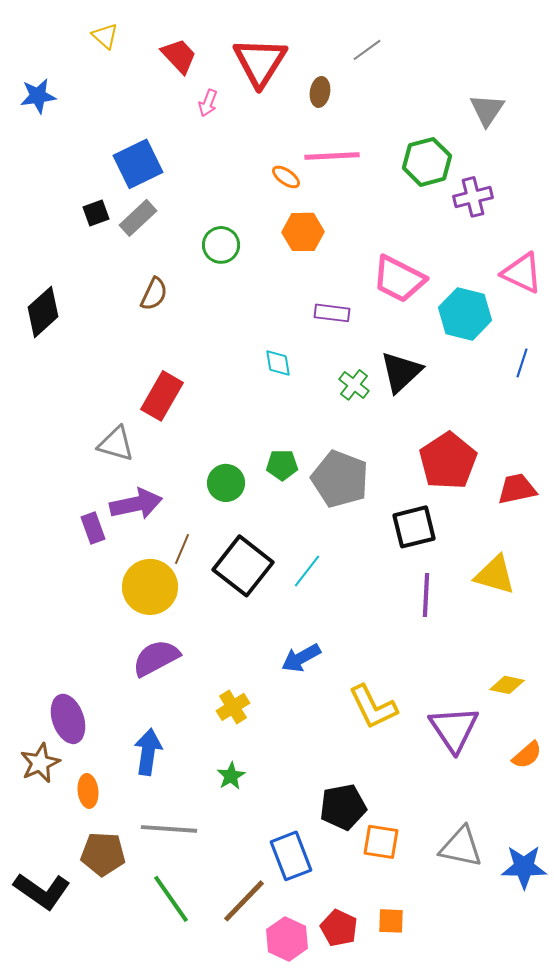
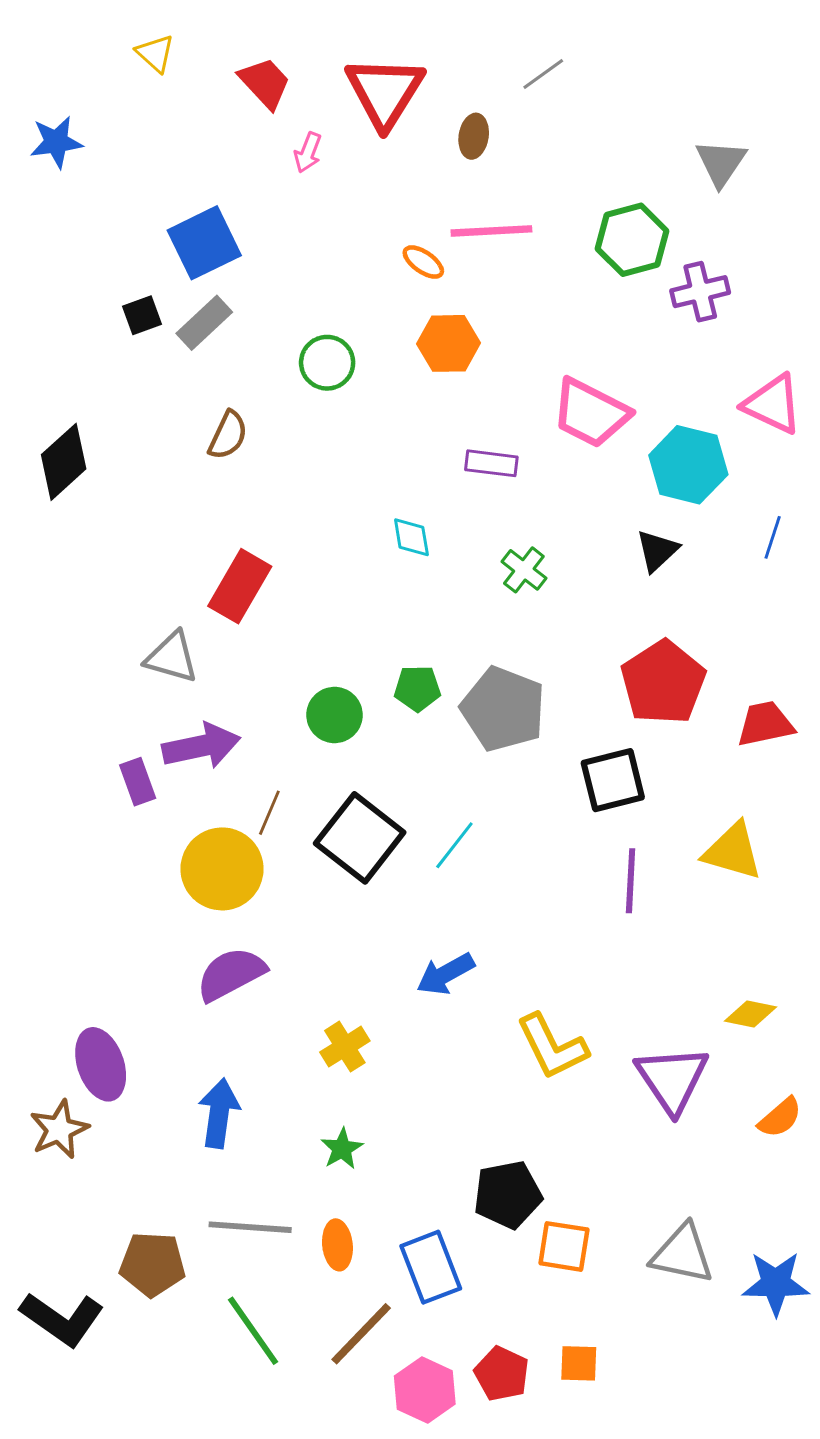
black triangle: (401, 372) -> (657, 551), moved, size x0.7
orange ellipse: (88, 791) -> (337, 1245), moved

